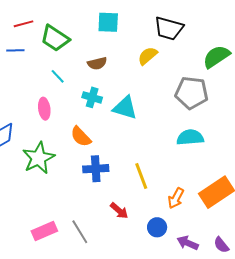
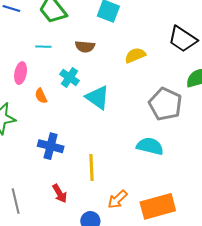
black trapezoid: (169, 28) -> (183, 39), moved
cyan line: (58, 76) -> (43, 47), turned -63
orange semicircle: (81, 137) -> (41, 96), moved, size x0.7

